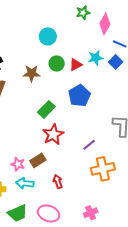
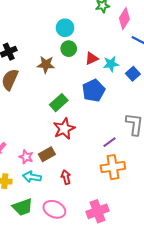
cyan star: (96, 58) -> (111, 64), moved
blue square: (116, 62) -> (133, 74), moved
green circle: (57, 64) -> (69, 49), moved
purple line: (89, 145) -> (110, 142), moved
pink cross: (91, 213) -> (97, 211), size x1.5

